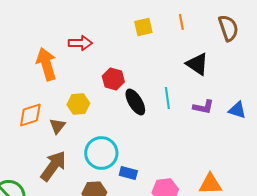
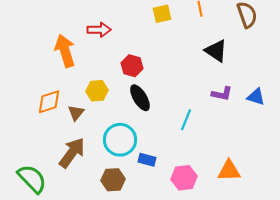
cyan line: (167, 98) -> (186, 120), moved, turned 30
black ellipse: (135, 102) -> (140, 98), moved

